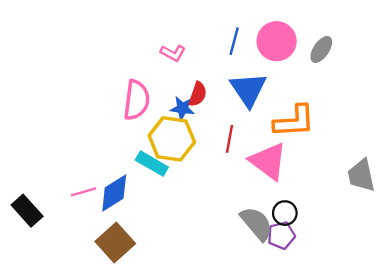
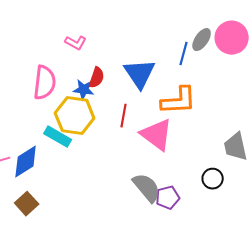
blue line: (234, 41) -> (184, 54), moved
pink circle: (277, 41) -> (232, 38), moved
black circle: (285, 213) -> (213, 179), moved
brown square: (115, 242) -> (27, 204), size x0.7

